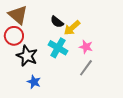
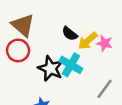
pink star: (86, 47) -> (105, 43), moved
black star: (27, 56) -> (50, 68), moved

